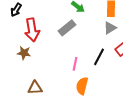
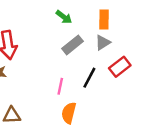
gray rectangle: (67, 28) -> (72, 45), moved

